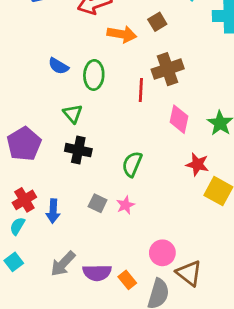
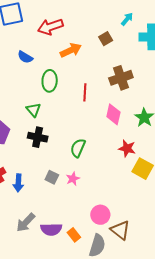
brown square: (157, 22) -> (106, 39), moved
orange arrow: (122, 34) -> (71, 50), turned -35
blue semicircle: (58, 66) -> (25, 57), moved
brown cross: (168, 69) -> (121, 78), moved

